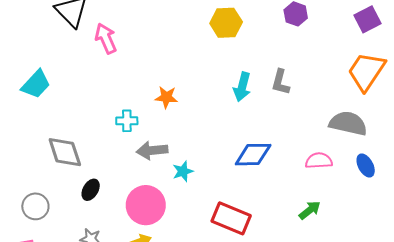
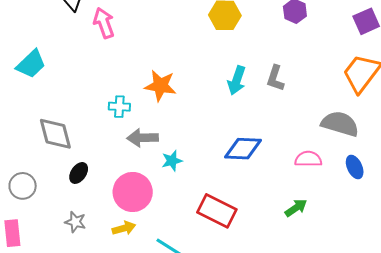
orange star: (166, 97) -> (160, 86), size x1.4

